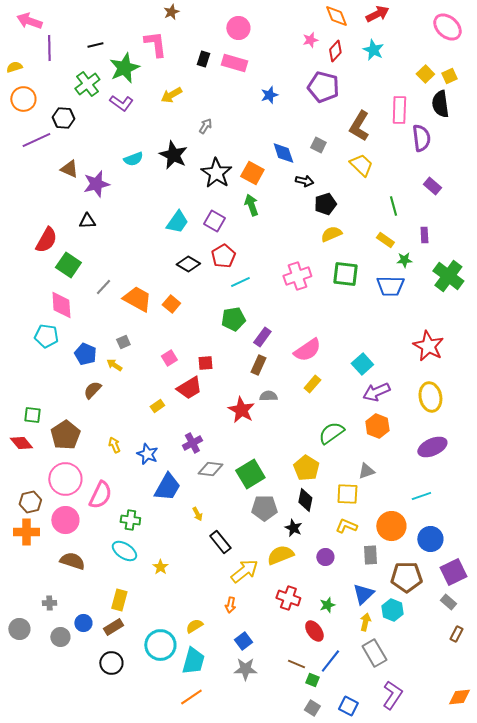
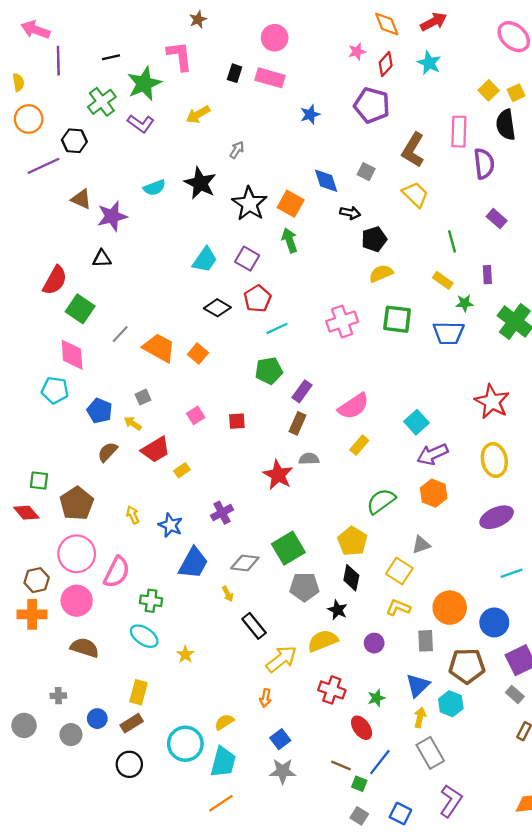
yellow semicircle: (14, 67) -> (18, 82), turned 98
red trapezoid: (189, 388) -> (156, 450), moved
gray diamond: (210, 469) -> (245, 563), moved
yellow square: (347, 494) -> (399, 571), turned 30
cyan line: (421, 496) -> (511, 573), moved

